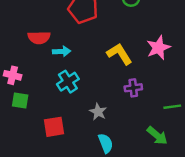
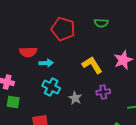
cyan cross: (68, 82) -> (51, 87), turned -30
gray star: (98, 112) -> (75, 98), moved

